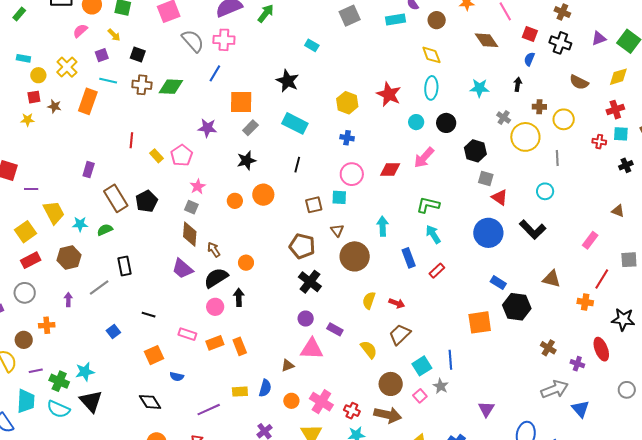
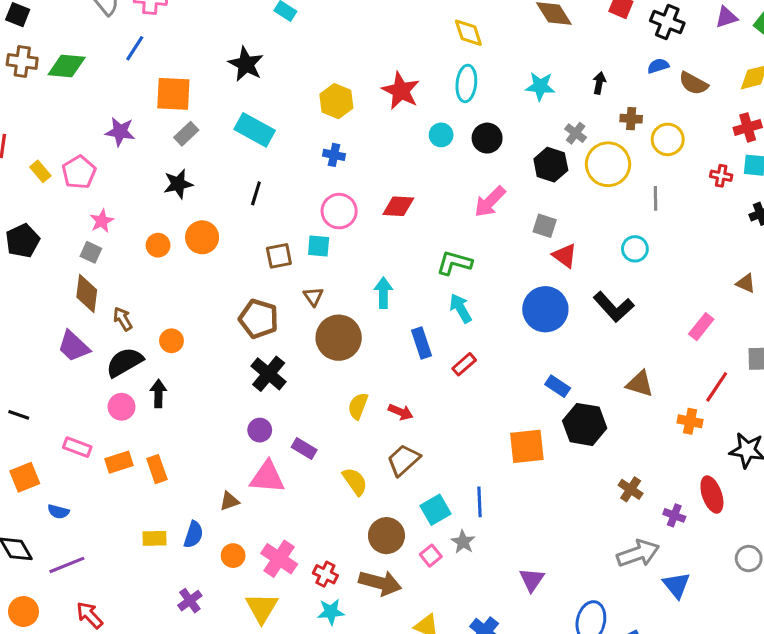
blue semicircle: (529, 59) -> (658, 66), moved, turned 48
black hexagon: (475, 151) -> (551, 165), moved
pink arrow: (424, 158) -> (490, 202), moved
purple line: (209, 410) -> (67, 565), moved

